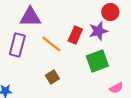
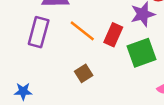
red rectangle: (75, 35) -> (113, 35), moved

